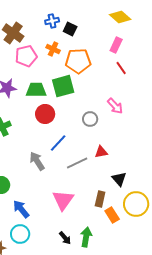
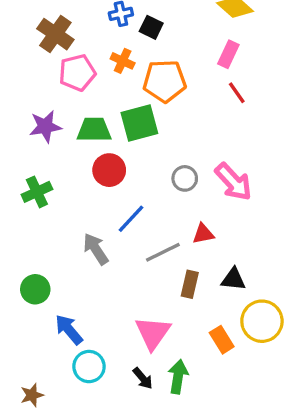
pink arrow: (115, 106) -> (233, 182), moved, size x1.4
black triangle: (119, 179) -> (233, 279), turned -42
brown rectangle: (100, 199) -> (190, 284), moved
pink triangle: (63, 200) -> (153, 333), moved
cyan circle: (20, 234) -> (89, 367), moved

